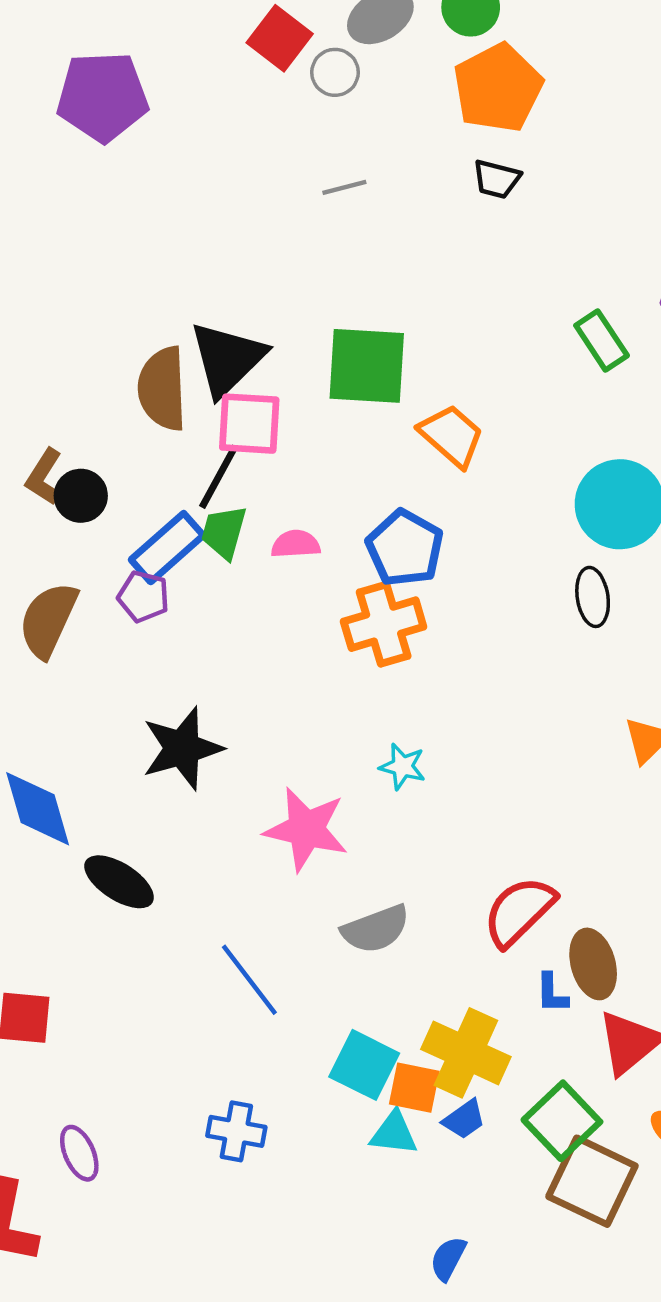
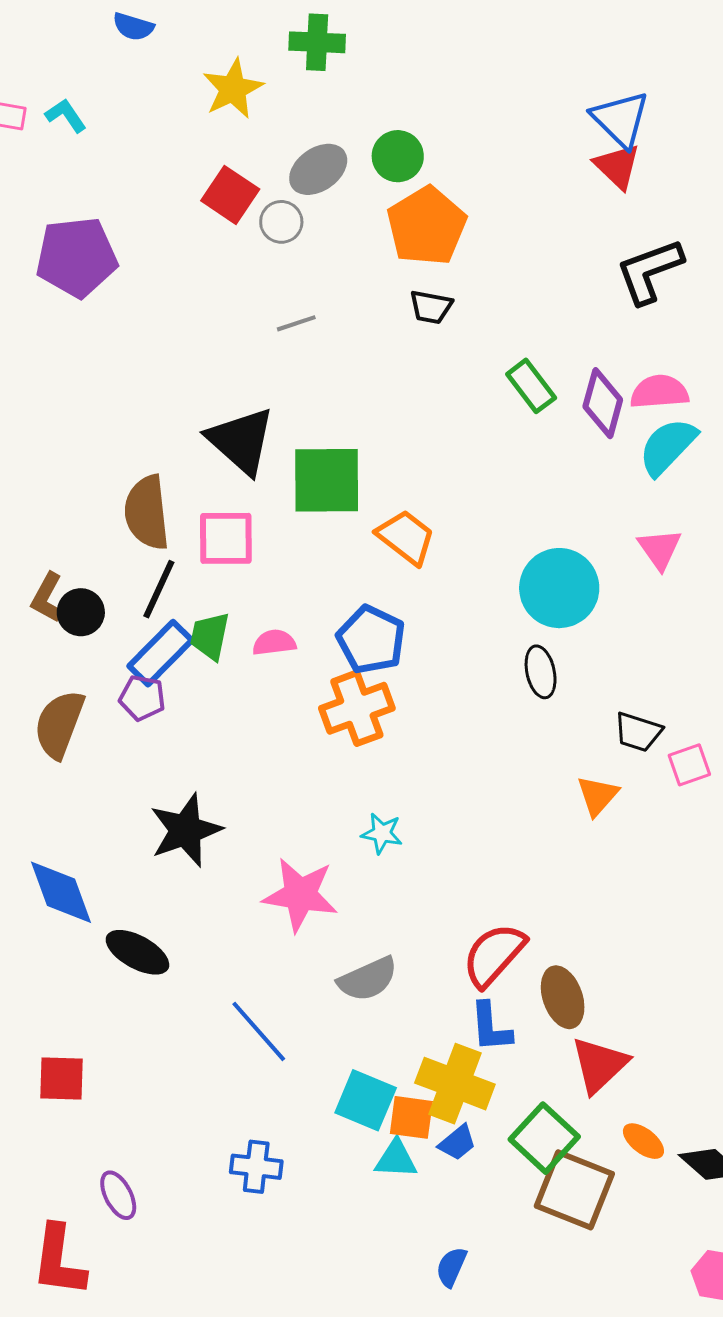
green rectangle: (602, 341) -> (531, 386), moved
black triangle: (227, 359) -> (241, 441), moved, turned -30
black line: (219, 477) -> (159, 589), moved
blue L-shape: (552, 993) -> (491, 1027), moved, size x1.4

